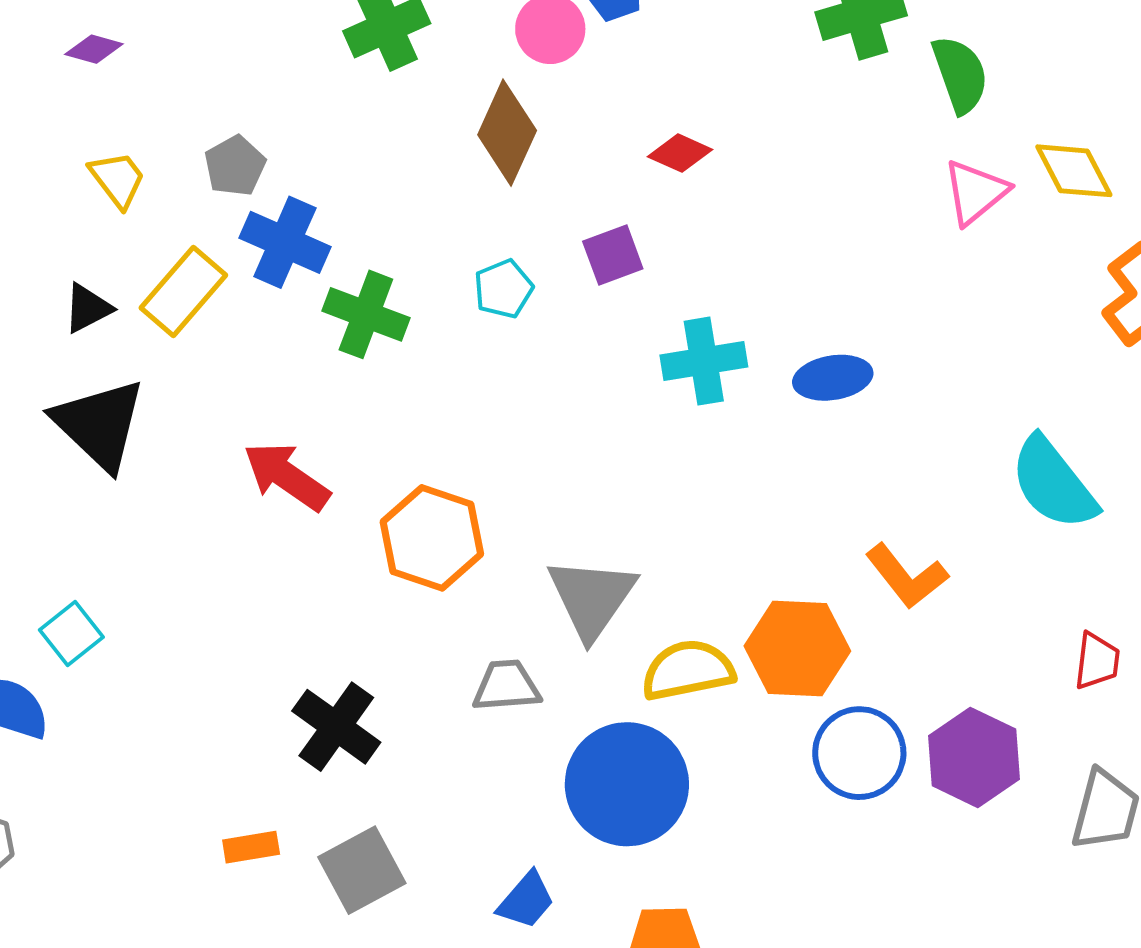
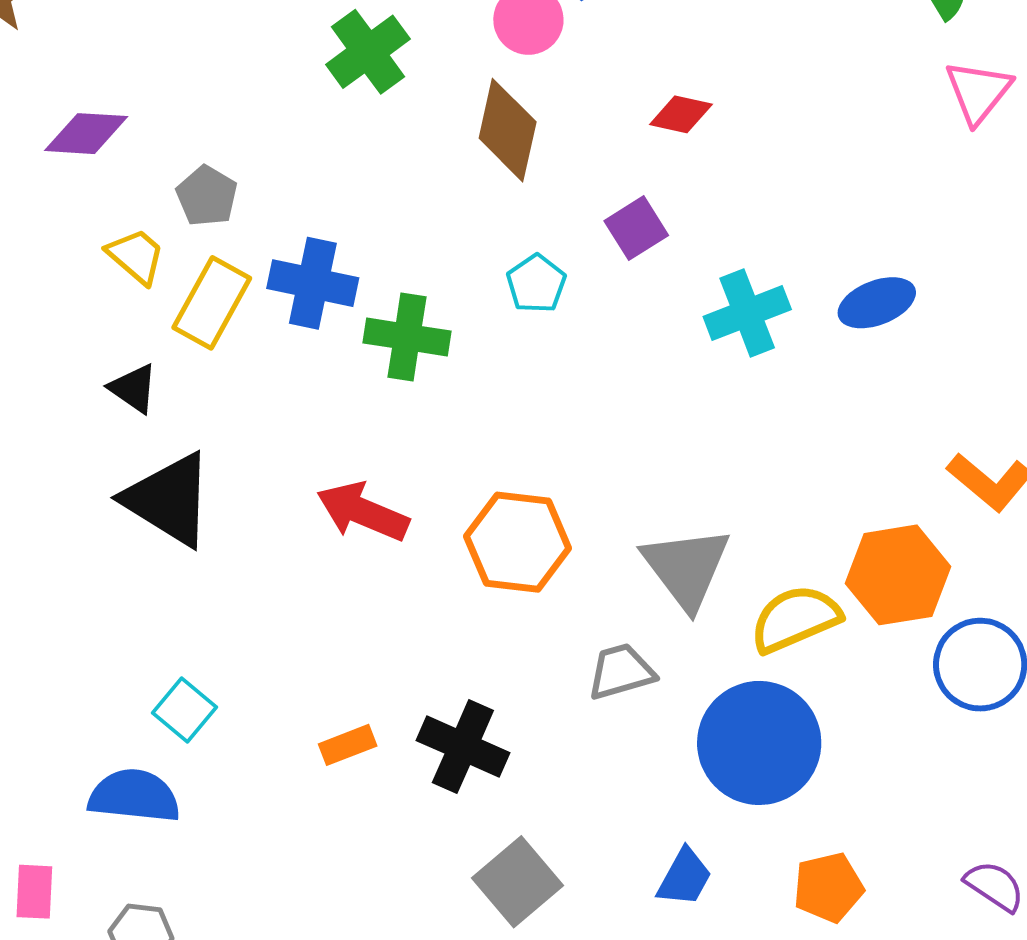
purple diamond: (94, 49) -> (86, 134), size x1.5
gray pentagon: (235, 166) -> (207, 196), moved
yellow rectangle: (183, 291) -> (212, 303), moved
black triangle: (88, 308) -> (133, 388), turned -46
orange rectangle: (251, 847) -> (348, 745), moved

